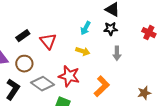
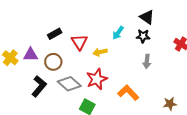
yellow arrow: (83, 51) -> (100, 52), moved, turned 144
red star: (69, 76) -> (97, 79), turned 30
orange L-shape: (102, 86) -> (128, 93), turned -95

